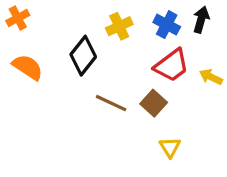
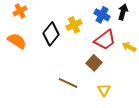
orange cross: (18, 18) -> (20, 11), moved
yellow cross: (119, 26) -> (74, 25), moved
brown line: (111, 103) -> (68, 83), moved

